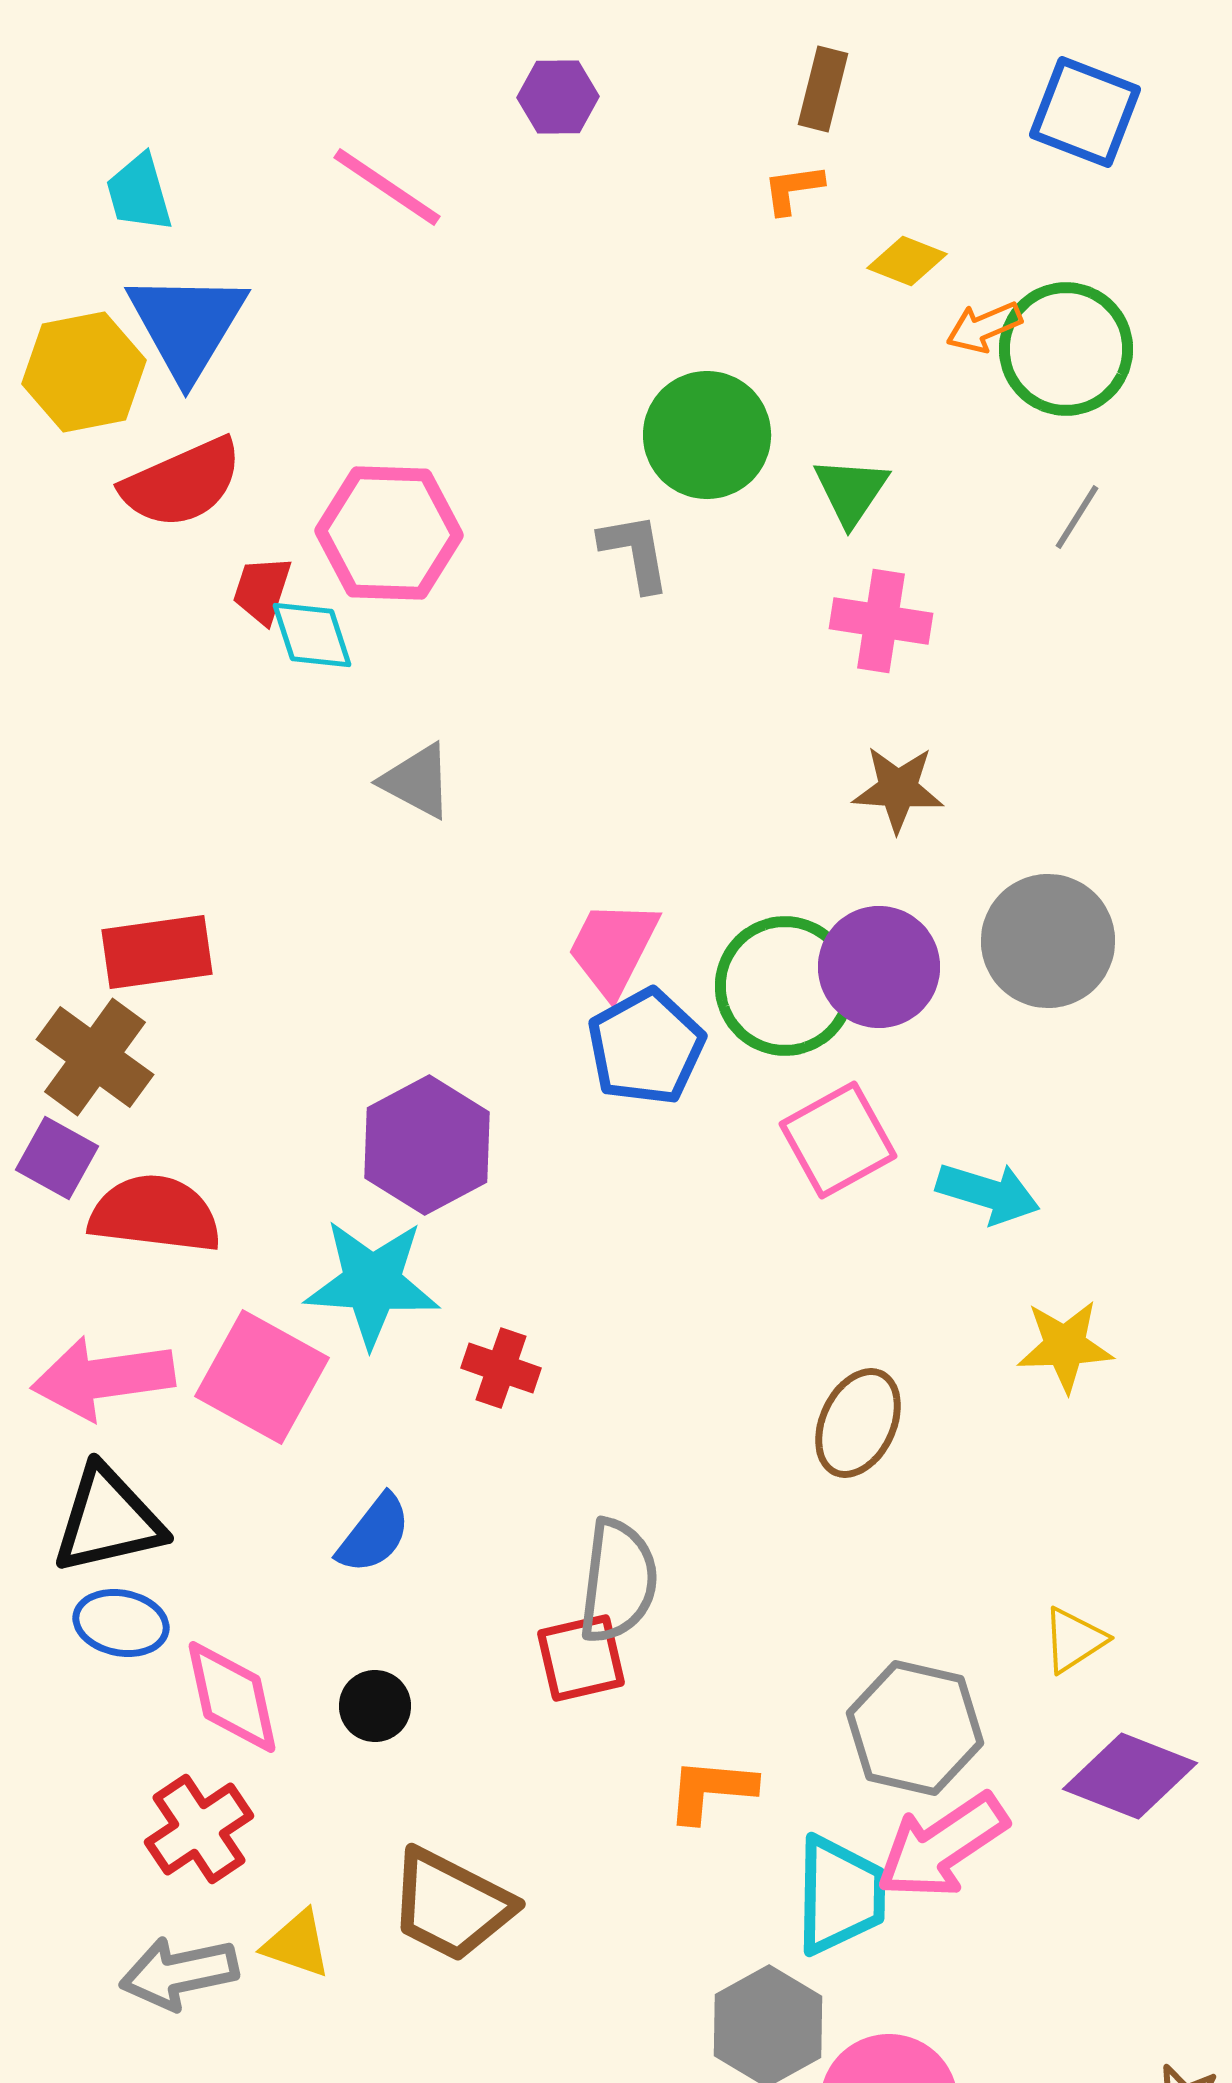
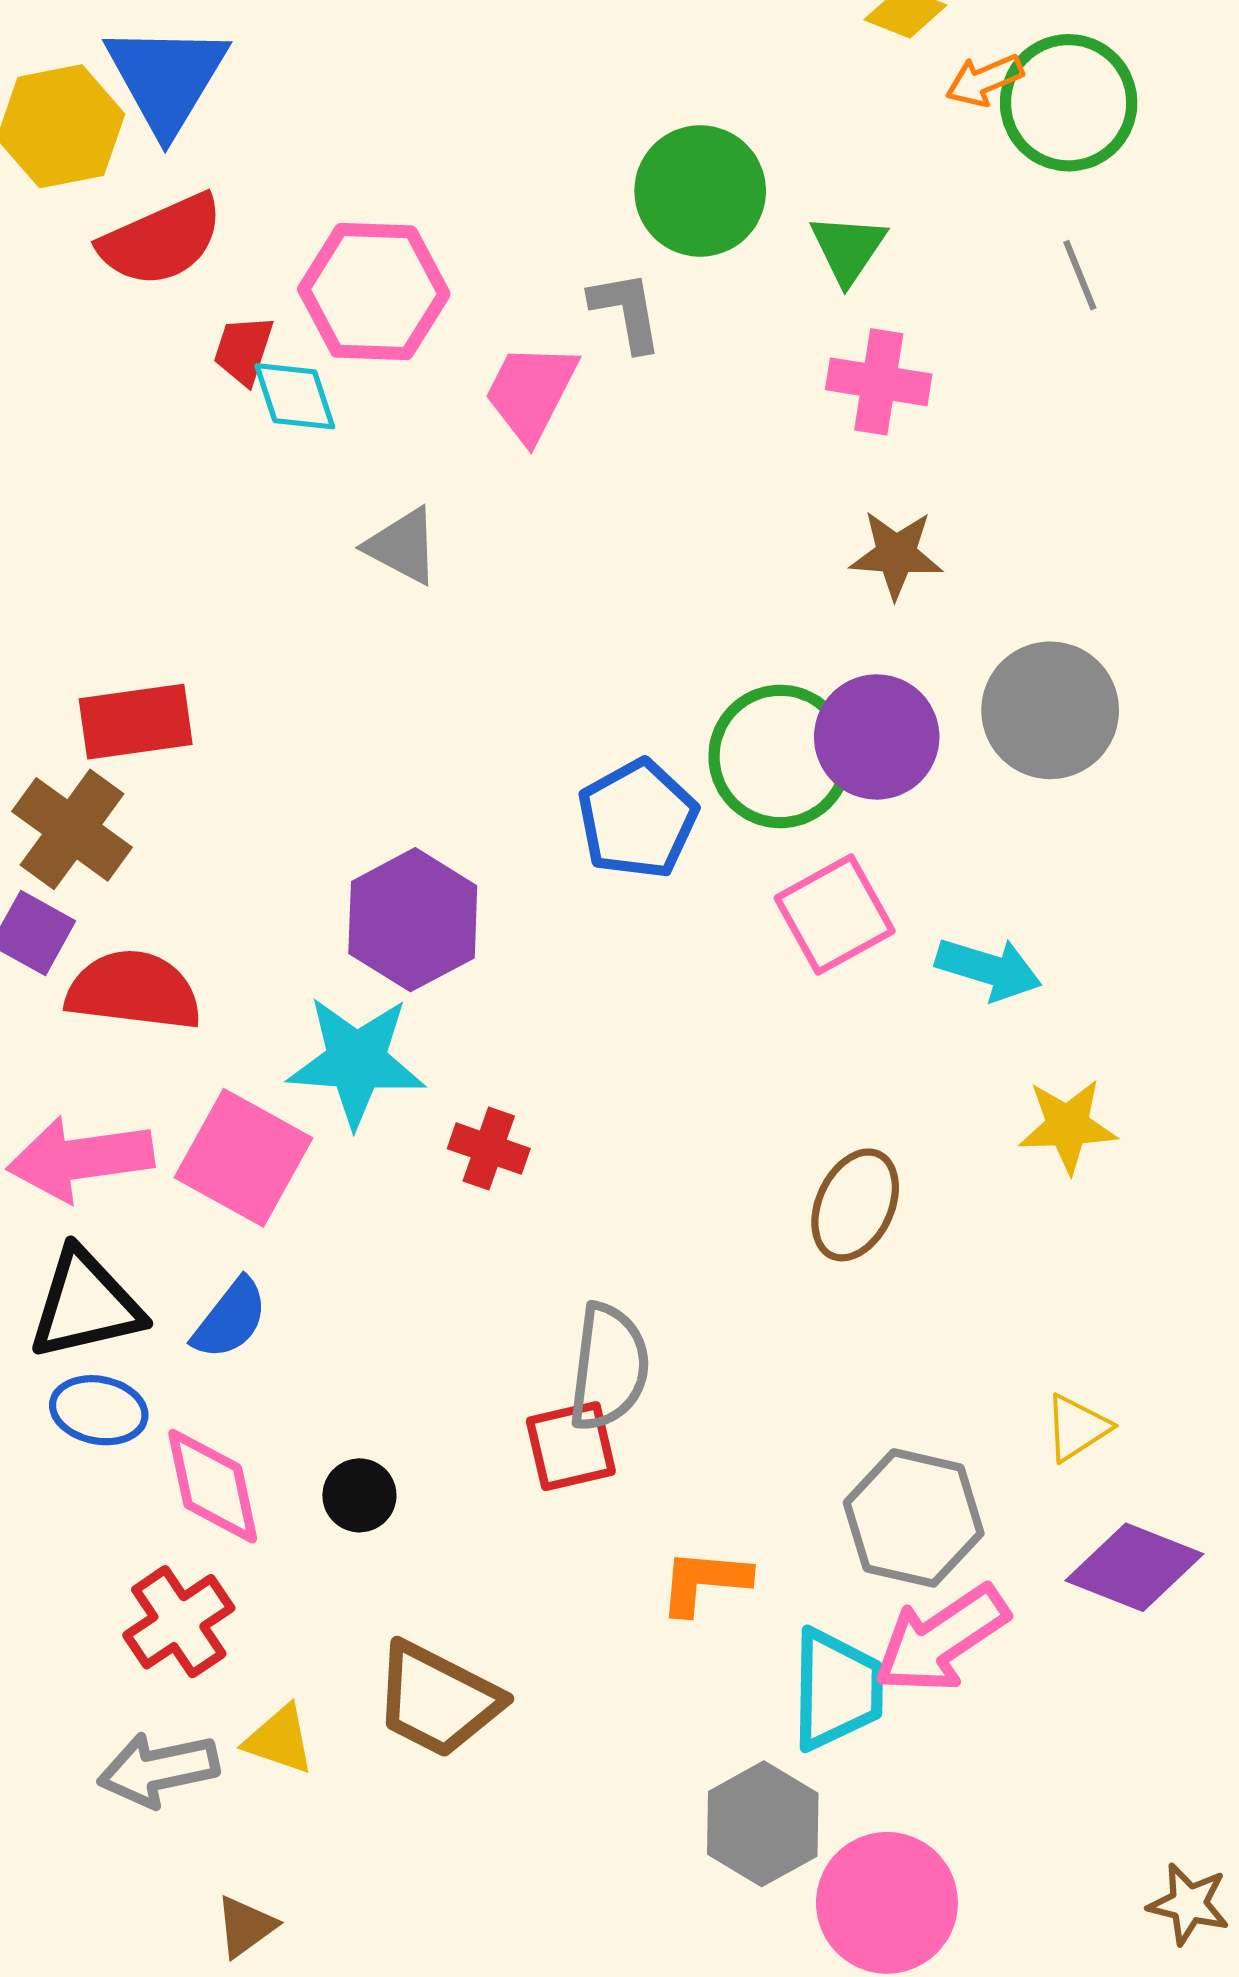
gray line: (1077, 517) -> (1080, 275), turned -54
pink trapezoid: (613, 948) -> (531, 392), moved
blue semicircle: (374, 1534) -> (230, 1319), moved

